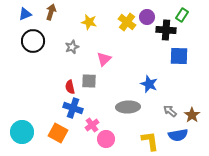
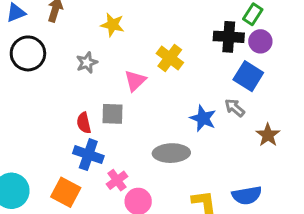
purple circle: (147, 17) -> (260, 41), moved
yellow cross: (127, 22) -> (170, 58), moved
blue square: (179, 56) -> (248, 76), turned 30
gray arrow: (170, 111) -> (235, 108), moved
brown star: (192, 115) -> (268, 135), moved

